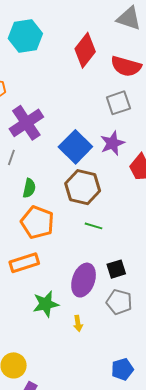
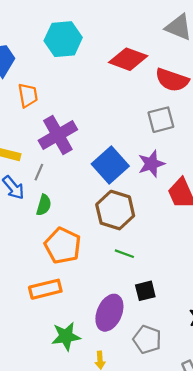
red diamond: (85, 50) -> (128, 59), turned 68
green semicircle: (29, 188) -> (44, 205), moved
black square: (116, 269) -> (145, 291), moved

